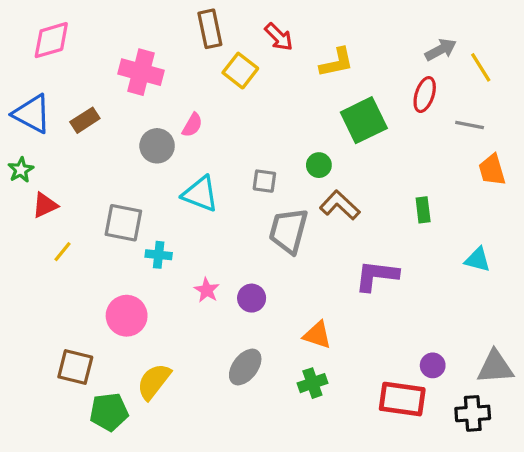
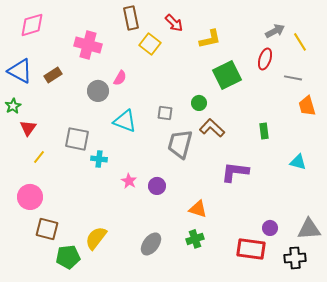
red triangle: (45, 205) -> (28, 128), turned -30
pink circle: (127, 316) -> (30, 197), moved
gray ellipse: (245, 367) -> (151, 244), moved

